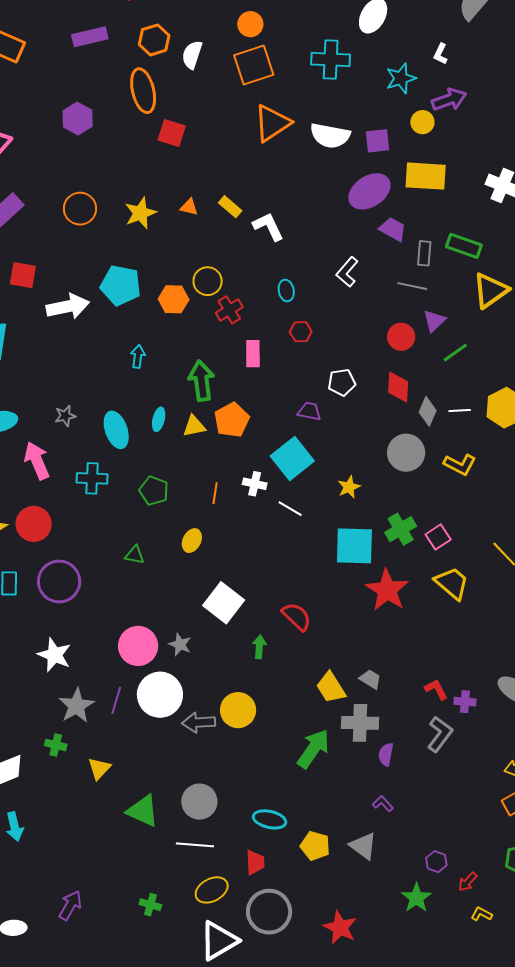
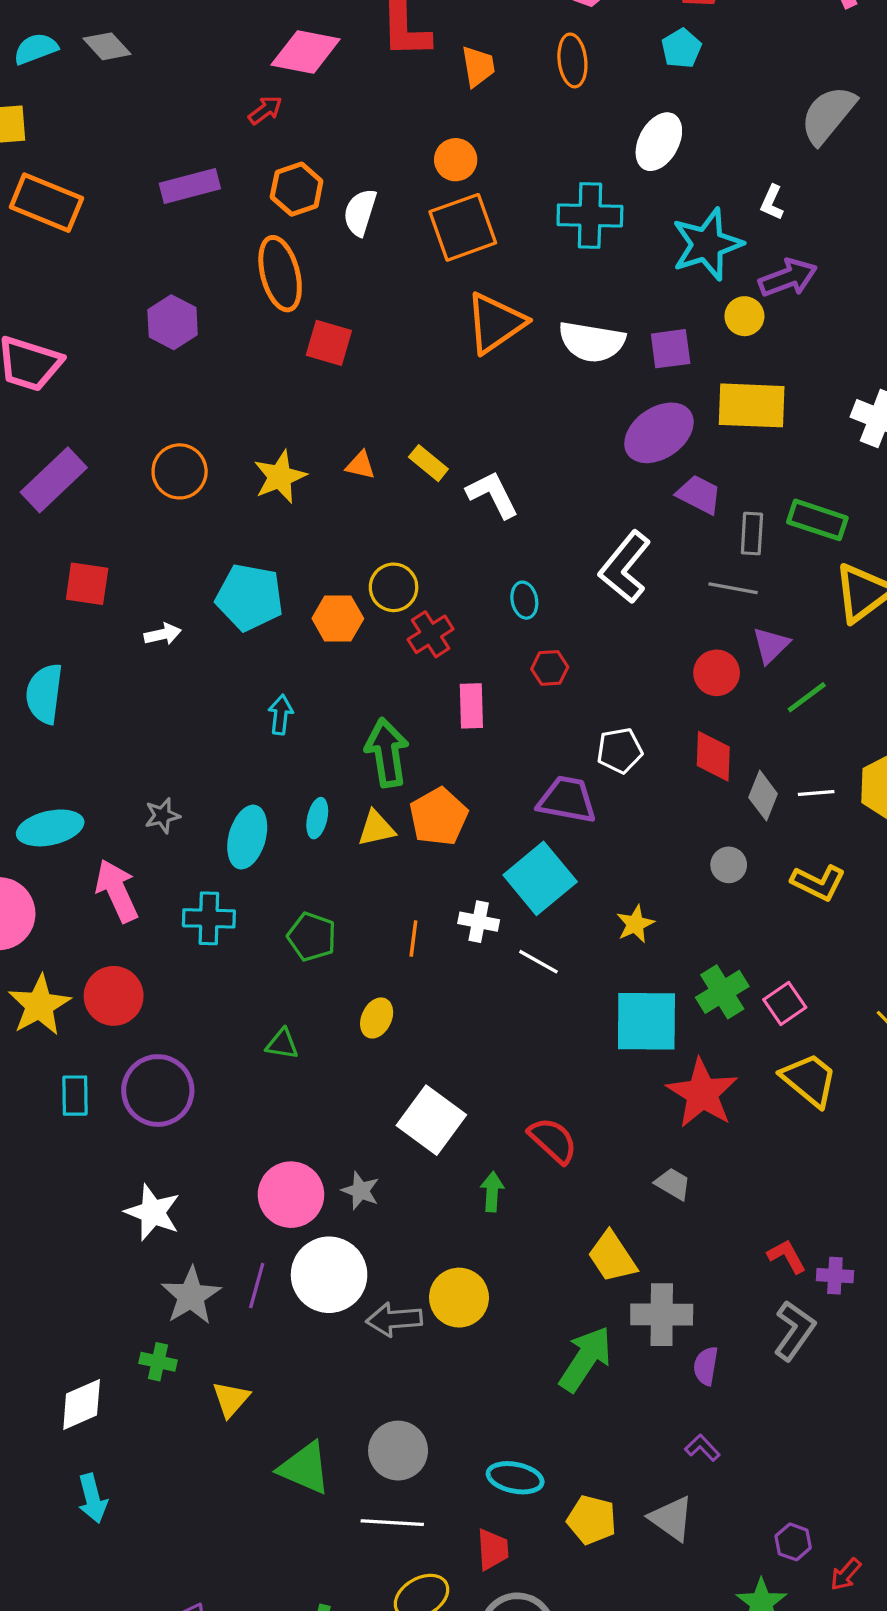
cyan star: (401, 78) -> (707, 244), size x1.4
white L-shape: (347, 272) -> (625, 567), size x1.4
white arrow: (68, 306) -> (163, 634), size x0.5
purple trapezoid: (309, 411) -> (567, 800), size x1.5
cyan ellipse: (116, 430) -> (247, 837), turned 36
gray circle: (406, 453) -> (729, 865), size x0.6
gray trapezoid: (370, 679) -> (673, 1184), moved

